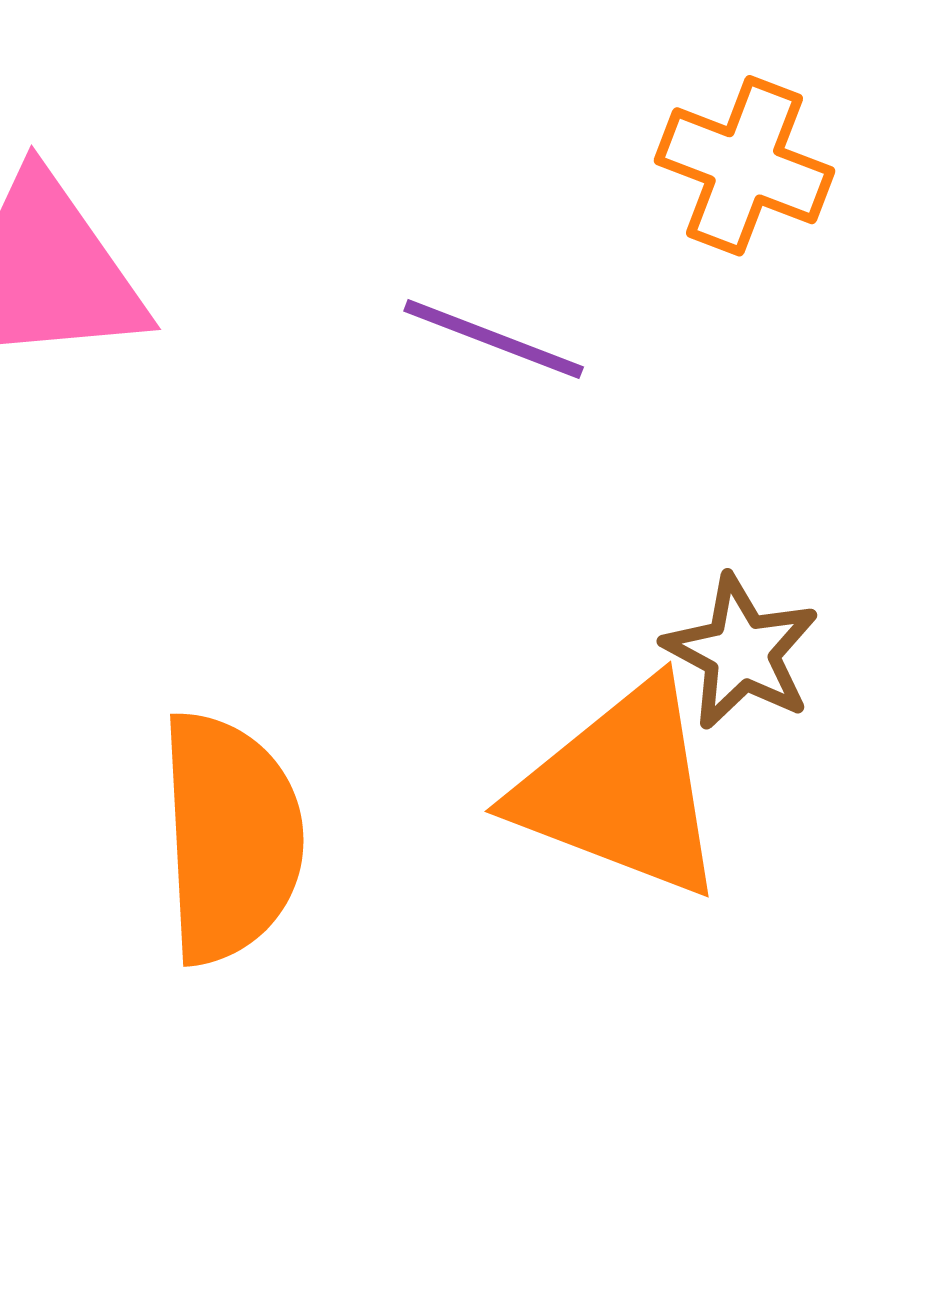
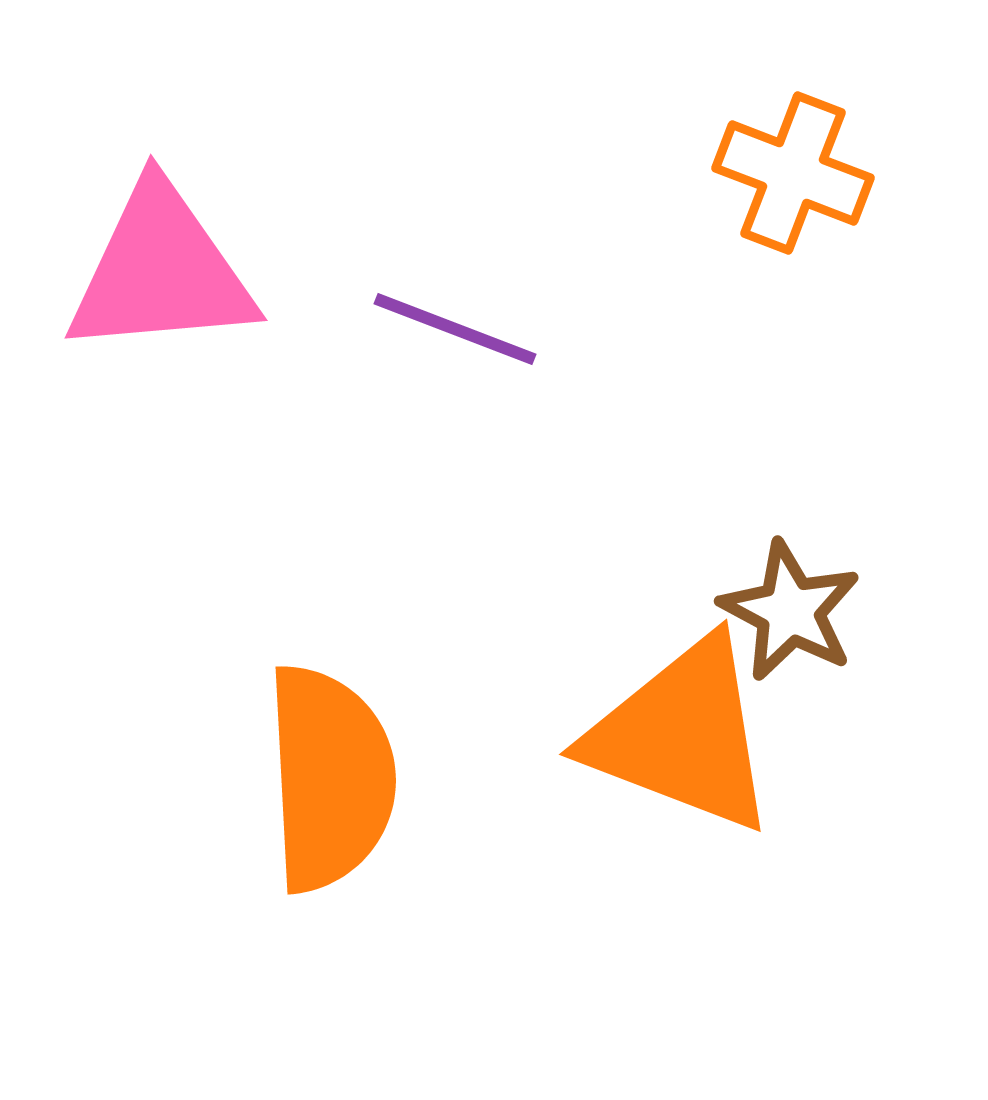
purple line: (494, 339) -> (455, 329), moved

